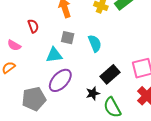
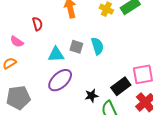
gray square: (68, 38) -> (76, 47), moved
black rectangle: (110, 74) -> (121, 86), moved
gray pentagon: (34, 99) -> (18, 98), moved

